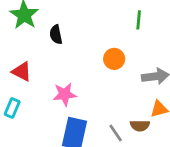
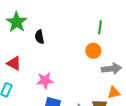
orange circle: (114, 59) -> (93, 51), moved

